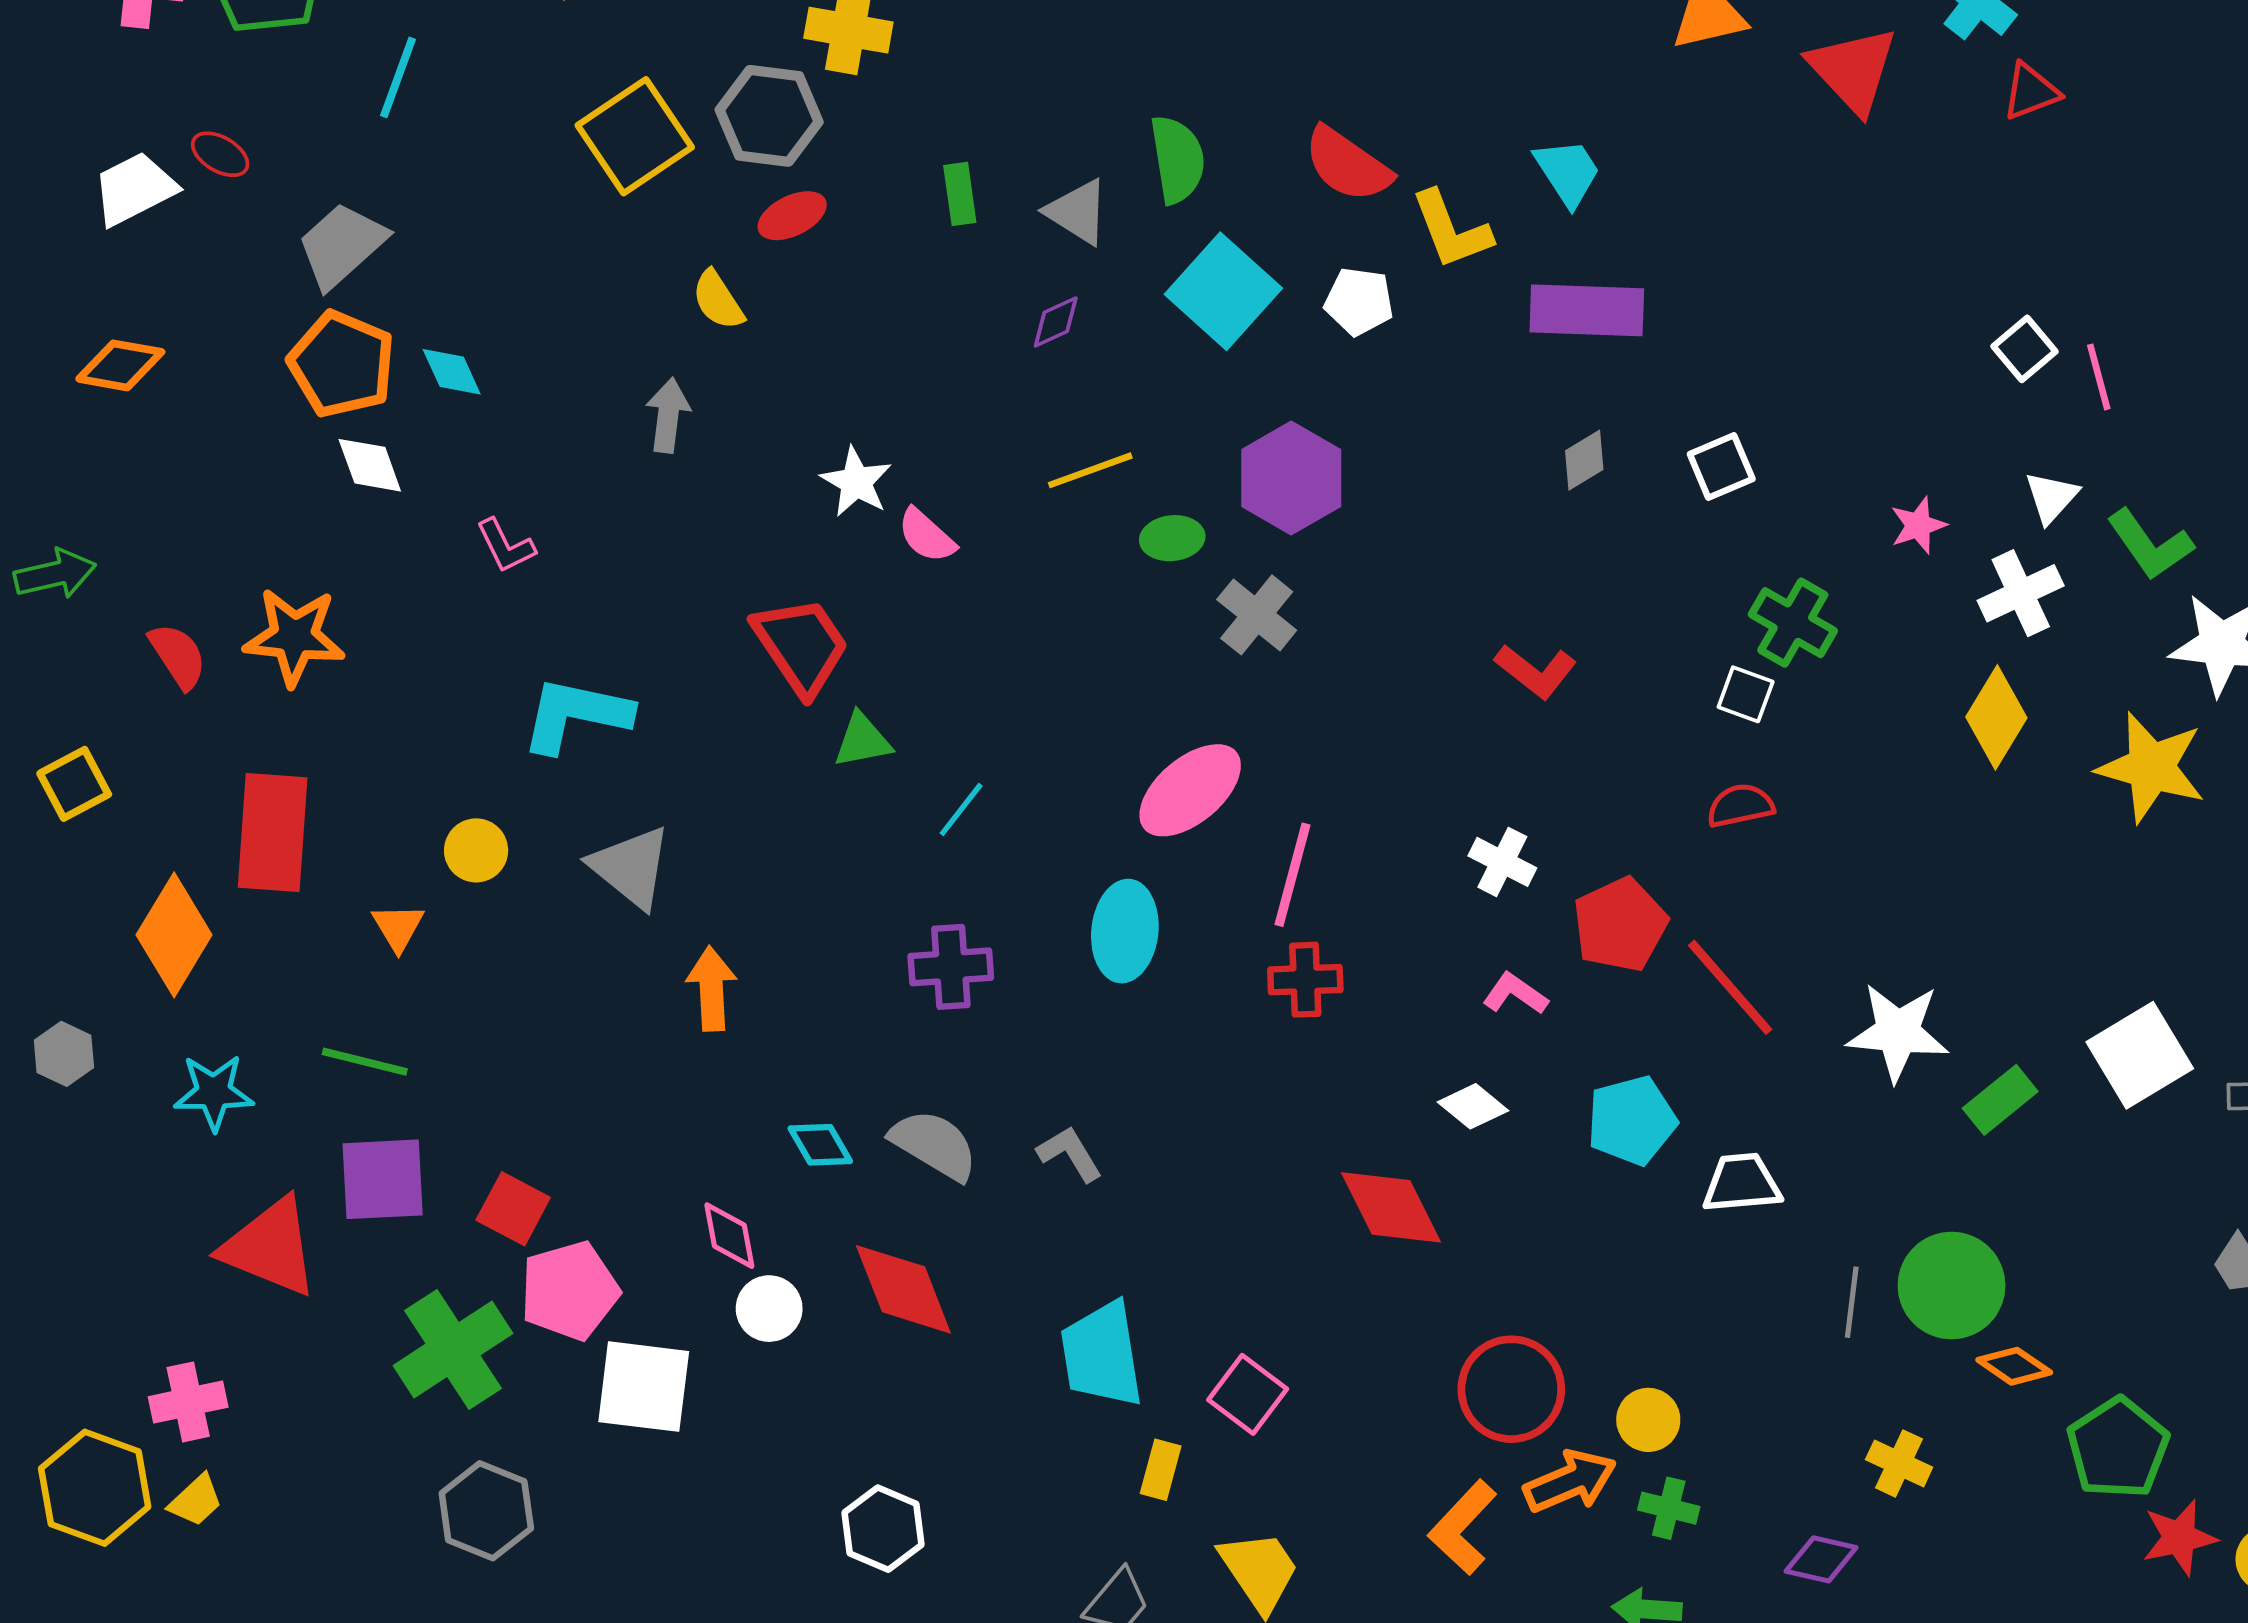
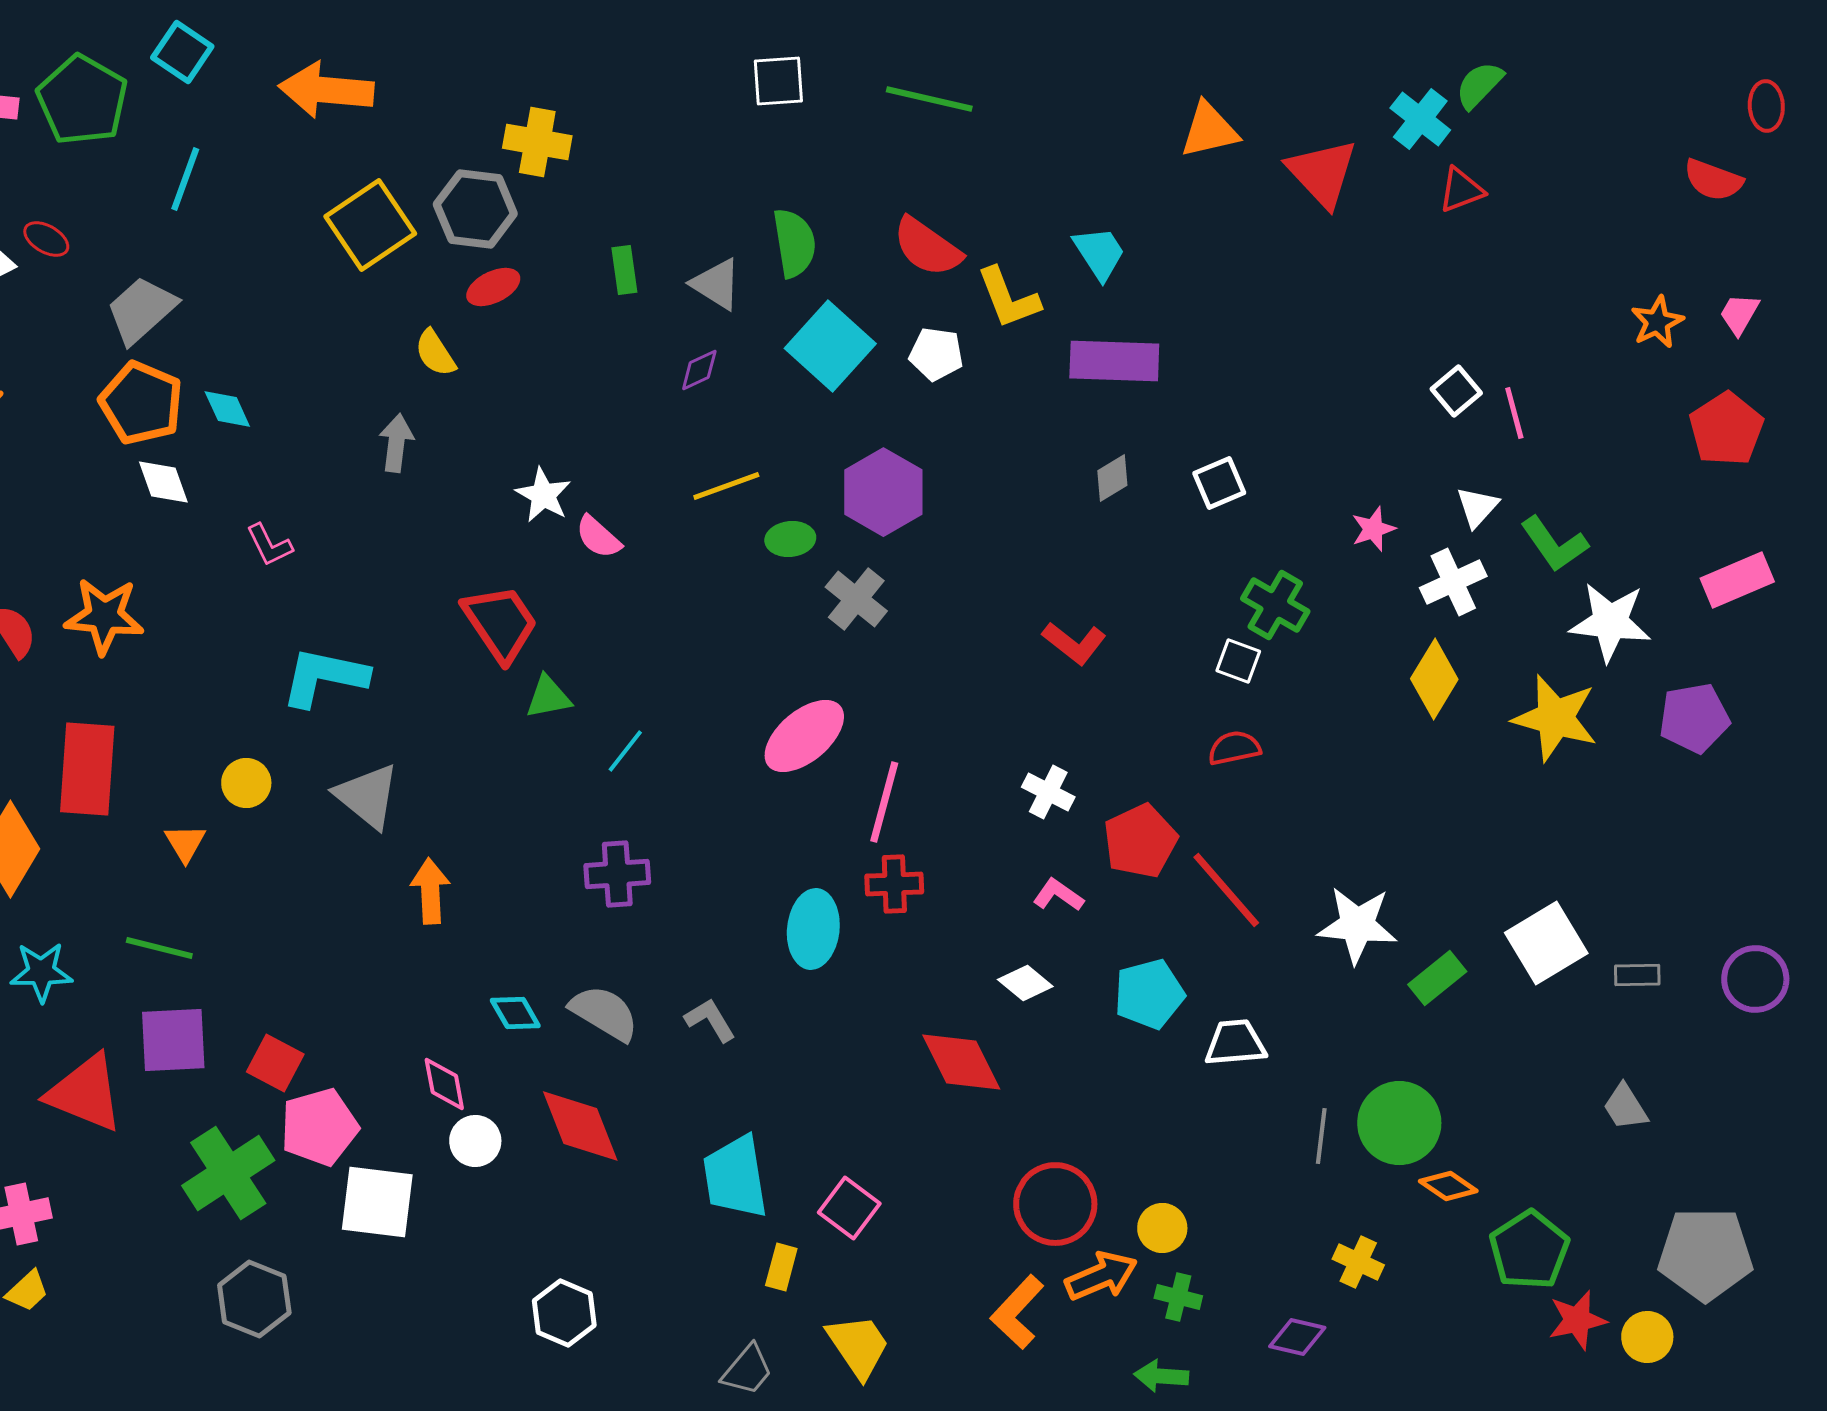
cyan ellipse: (1125, 931) -> (813, 929), moved

